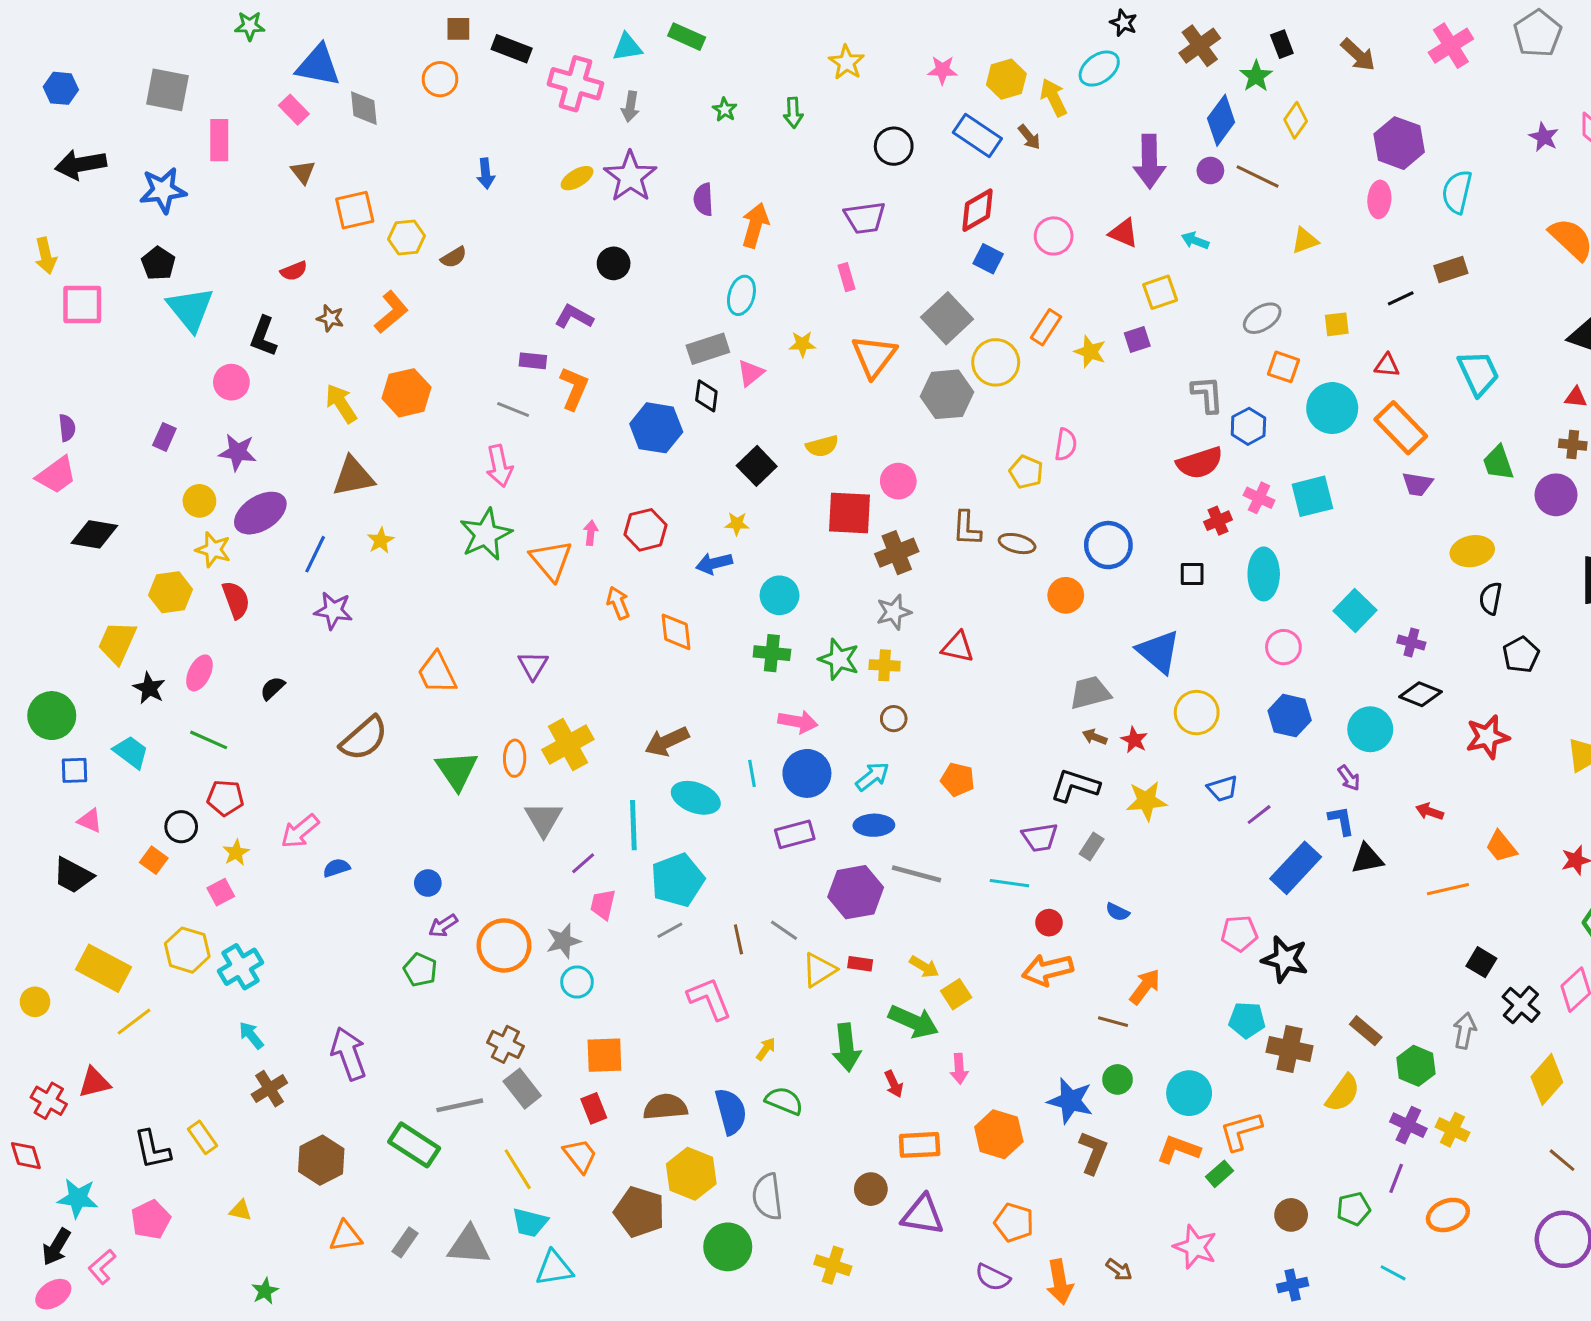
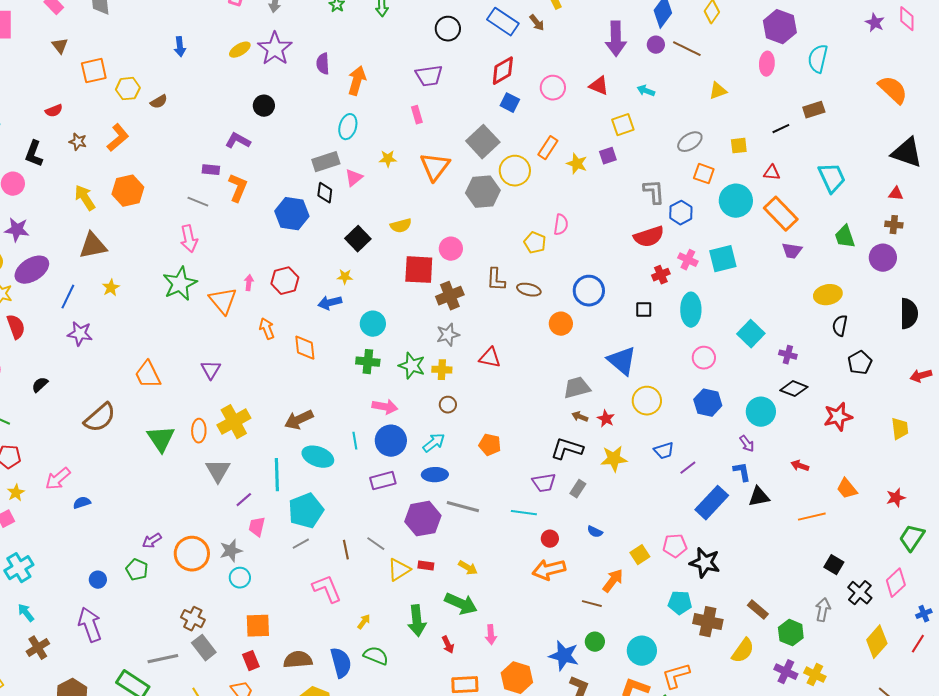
blue circle: (428, 883) -> (98, 580), moved
yellow square: (956, 994) -> (640, 555), moved

